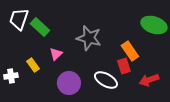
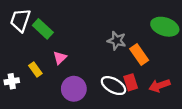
gray star: (89, 38) -> (117, 41), moved, size x0.7
red rectangle: (124, 66) -> (131, 82), moved

